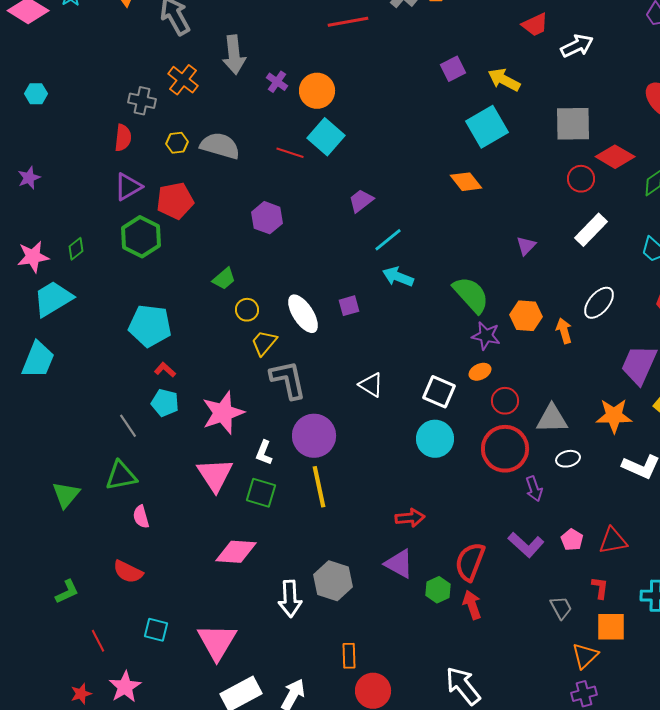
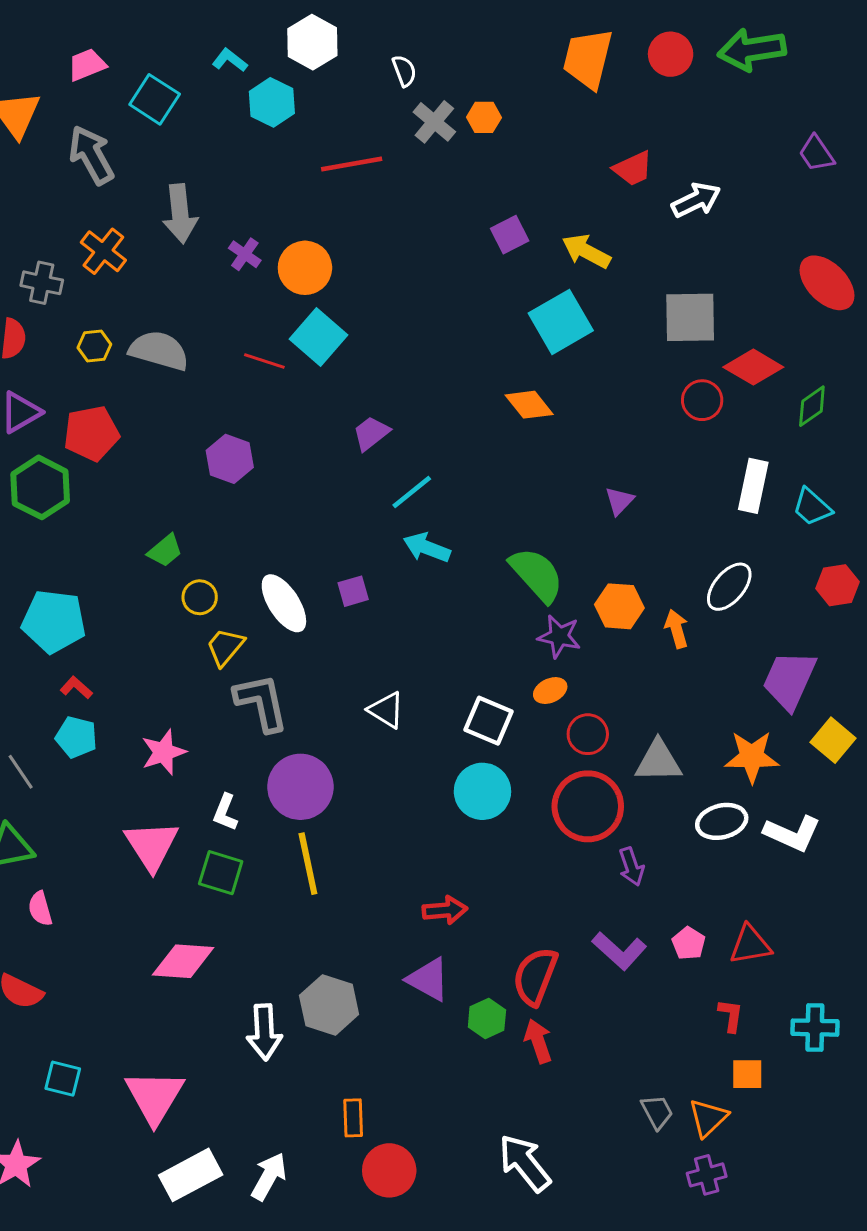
white rectangle: (591, 230) -> (753, 486), moved, turned -32
pink star: (223, 413) -> (164, 752), size x0.7
white ellipse: (568, 459) -> (722, 821), moved, size x1.4
gray trapezoid: (561, 608) -> (657, 1112), moved
orange square: (611, 627) -> (747, 1074), size x0.7

